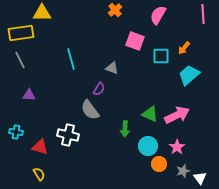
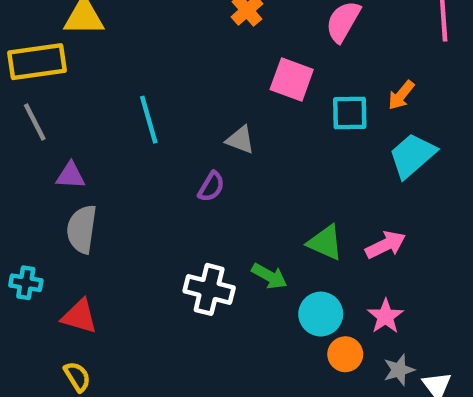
purple triangle: (29, 95) -> (71, 176), moved
gray semicircle: (90, 110) -> (82, 229), moved, turned 45
pink arrow: (177, 115) -> (385, 245), size x0.7
green arrow: (125, 129) -> (269, 276), turned -63
white cross: (68, 135) -> (209, 289), moved

